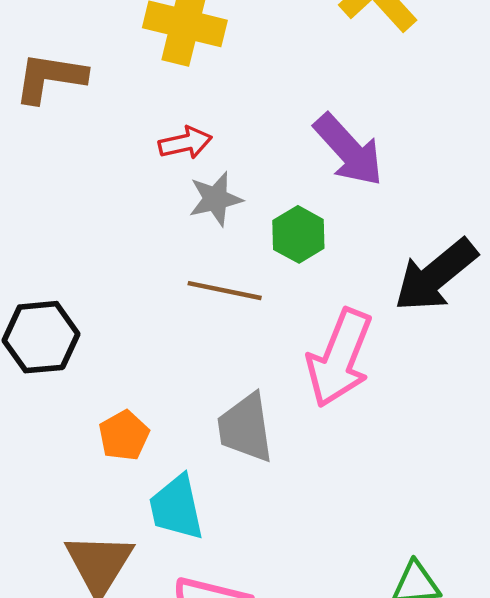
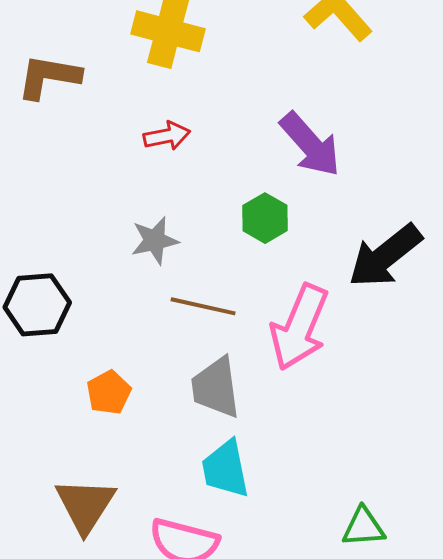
gray star: (216, 199) -> (155, 241), moved
brown line: (225, 291) -> (203, 306), moved
cyan trapezoid: (176, 508) -> (225, 469), moved

